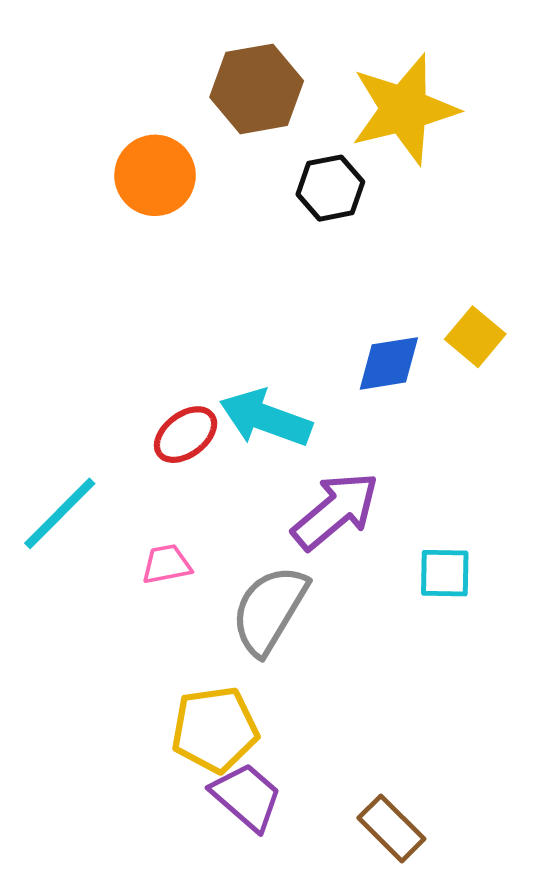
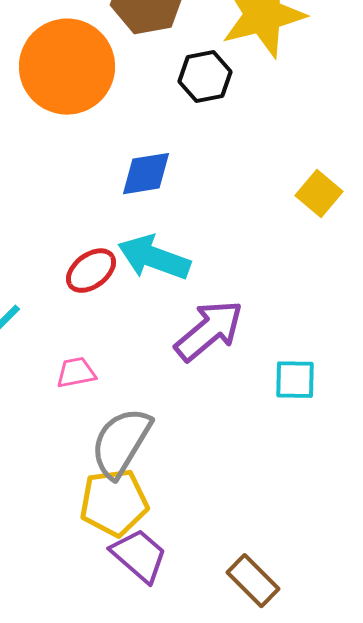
orange circle: (155, 175) -> (67, 67), size x1.5
blue diamond: (389, 363) -> (146, 174), moved
gray semicircle: (269, 610) -> (121, 443), moved

